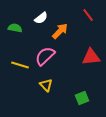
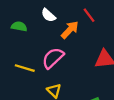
red line: (88, 15) -> (89, 15), moved
white semicircle: (41, 18) -> (48, 15), turned 80

